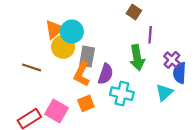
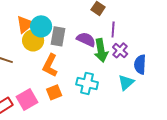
gray rectangle: (87, 57) -> (58, 36), moved
purple cross: (172, 60) -> (120, 50), moved
purple semicircle: (106, 74) -> (86, 39), moved, turned -84
pink square: (57, 111) -> (27, 99), turned 30

